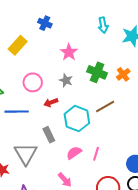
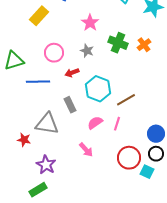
brown line: (105, 107) -> (126, 100), moved
gray triangle: (26, 154) -> (47, 124), turned -50

